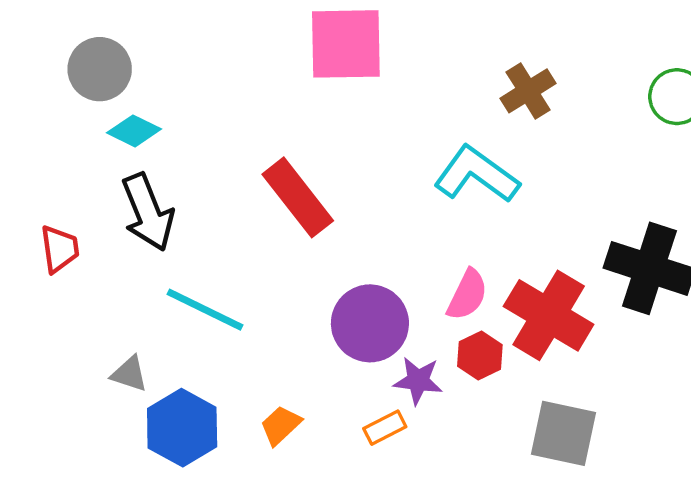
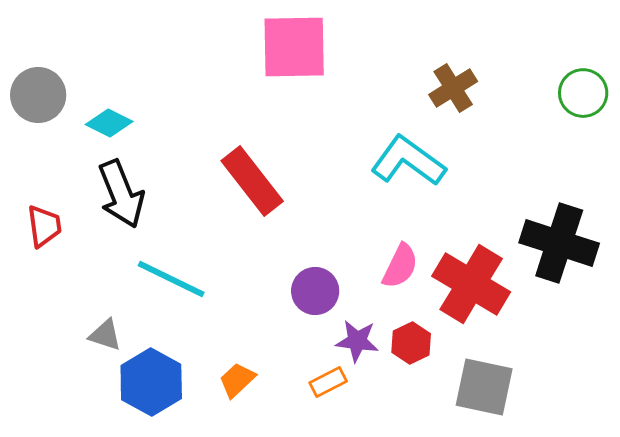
gray circle: (100, 69) -> (38, 95), moved
purple circle: (370, 323) -> (315, 291), size x0.7
red hexagon: (480, 355) -> (411, 343), moved

